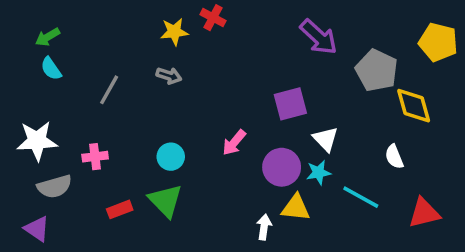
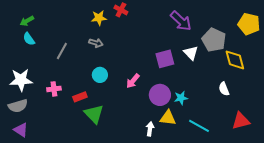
white triangle: (326, 139) -> (191, 53), moved
cyan circle: (171, 157) -> (100, 75), moved
gray semicircle: (55, 187) -> (18, 106), moved
cyan line: (361, 197) -> (199, 126), moved
red rectangle: (120, 209) -> (80, 97), moved

